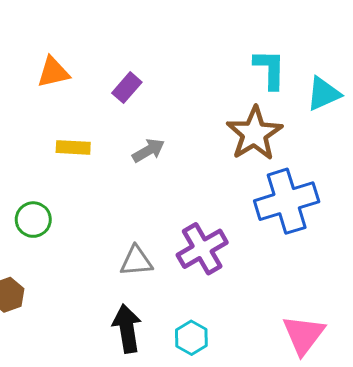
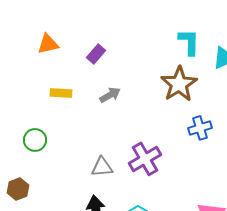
blue cross: (287, 201) -> (200, 128), size x0.6

